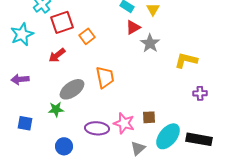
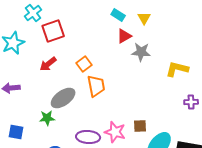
orange square: (87, 36) -> (84, 64), moved
gray star: (150, 43) -> (141, 52), turned -30

